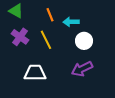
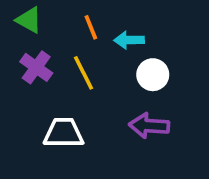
purple arrow: (82, 69) -> (149, 126), turned 30

